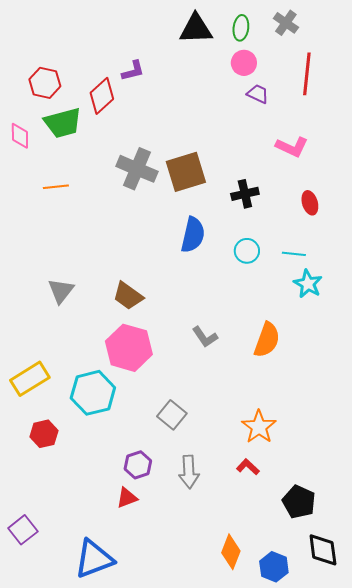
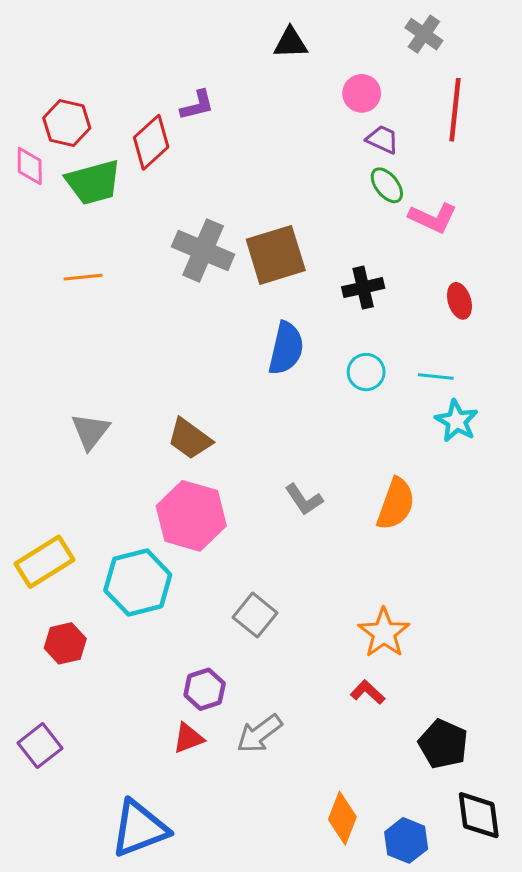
green ellipse: (241, 28) -> (387, 185), moved, turned -45
black triangle: (196, 29) -> (291, 43), size x0.7
pink diamond: (20, 136) -> (30, 166), moved
gray arrow: (189, 472) -> (259, 734), moved, turned 56
purple square: (23, 530) -> (40, 746), moved

